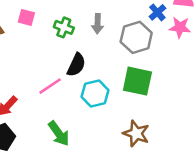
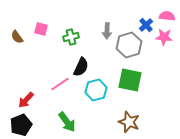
gray arrow: (98, 24) -> (107, 31), moved
green cross: (64, 27) -> (71, 37), turned -35

